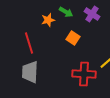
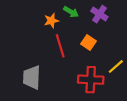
orange square: (73, 38) -> (88, 42), moved
red line: (29, 43) -> (60, 46), moved

